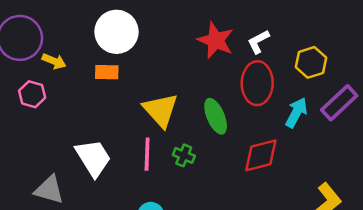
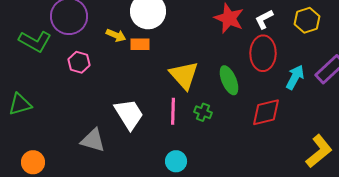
yellow arrow: (54, 61) -> (116, 35), moved
yellow hexagon: (311, 62) -> (307, 20), moved

